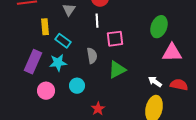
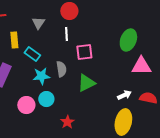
cyan star: (58, 63) -> (41, 76), moved
white arrow: (155, 82) -> (124, 95), turned 120
pink circle: (46, 91) -> (26, 105), moved

